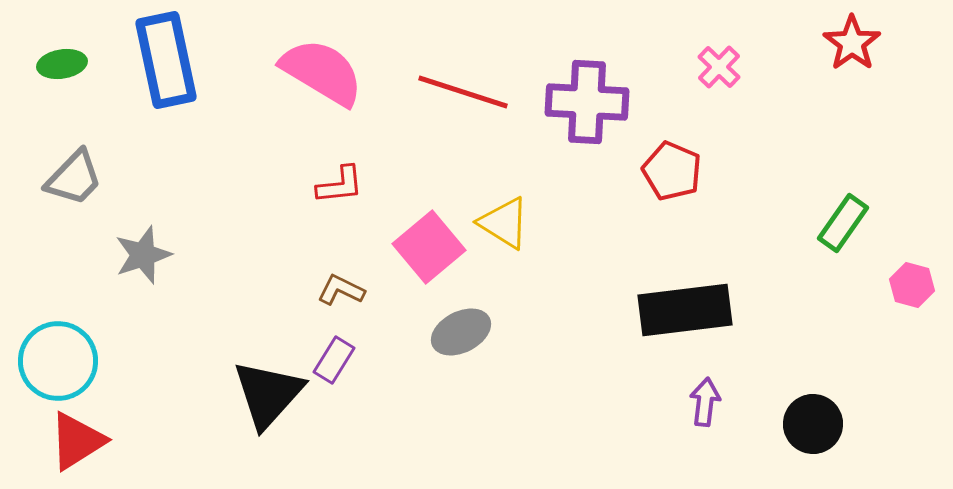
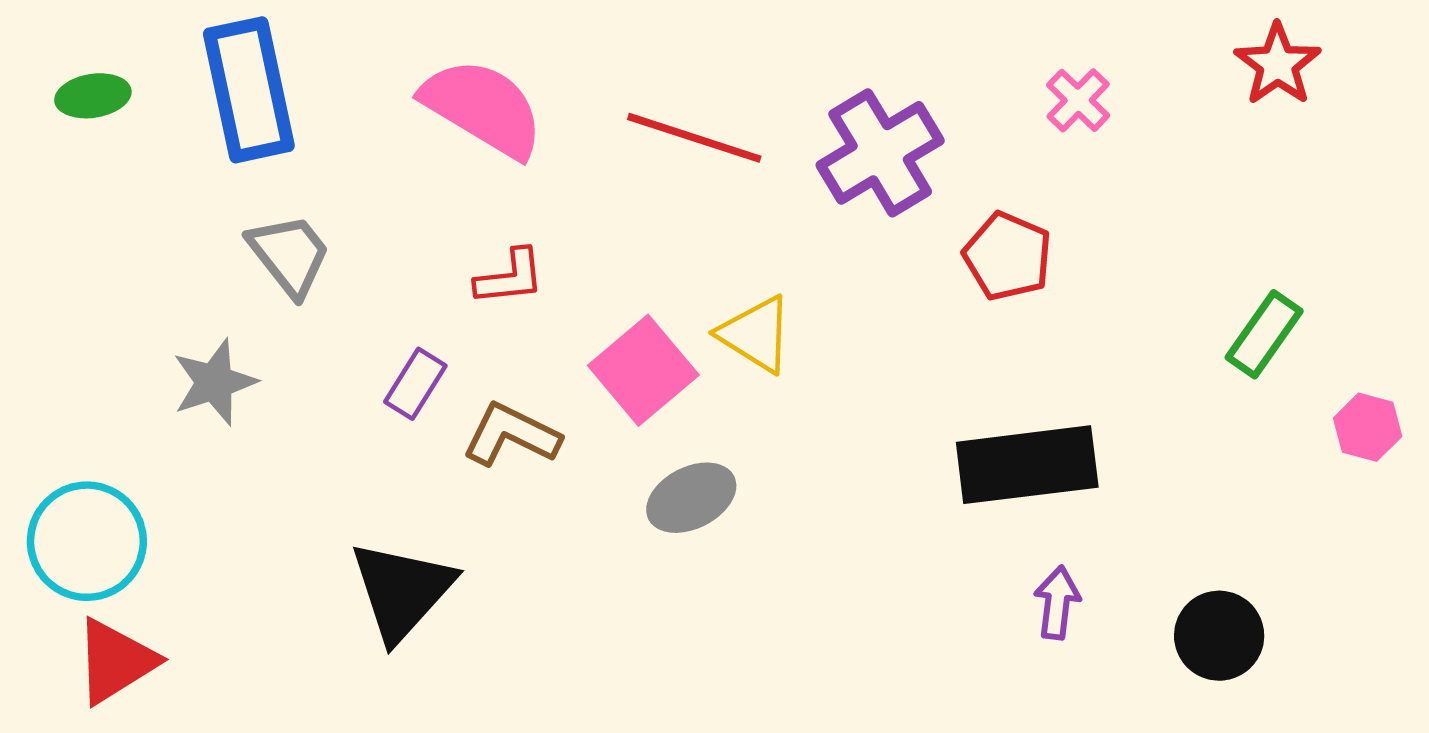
purple cross: (587, 102) -> (880, 153), turned -34
gray trapezoid: (74, 178) -> (289, 255), moved, turned -82
brown L-shape: (341, 290) -> (511, 435), size x1.4
purple rectangle: (334, 360) -> (415, 384), moved

